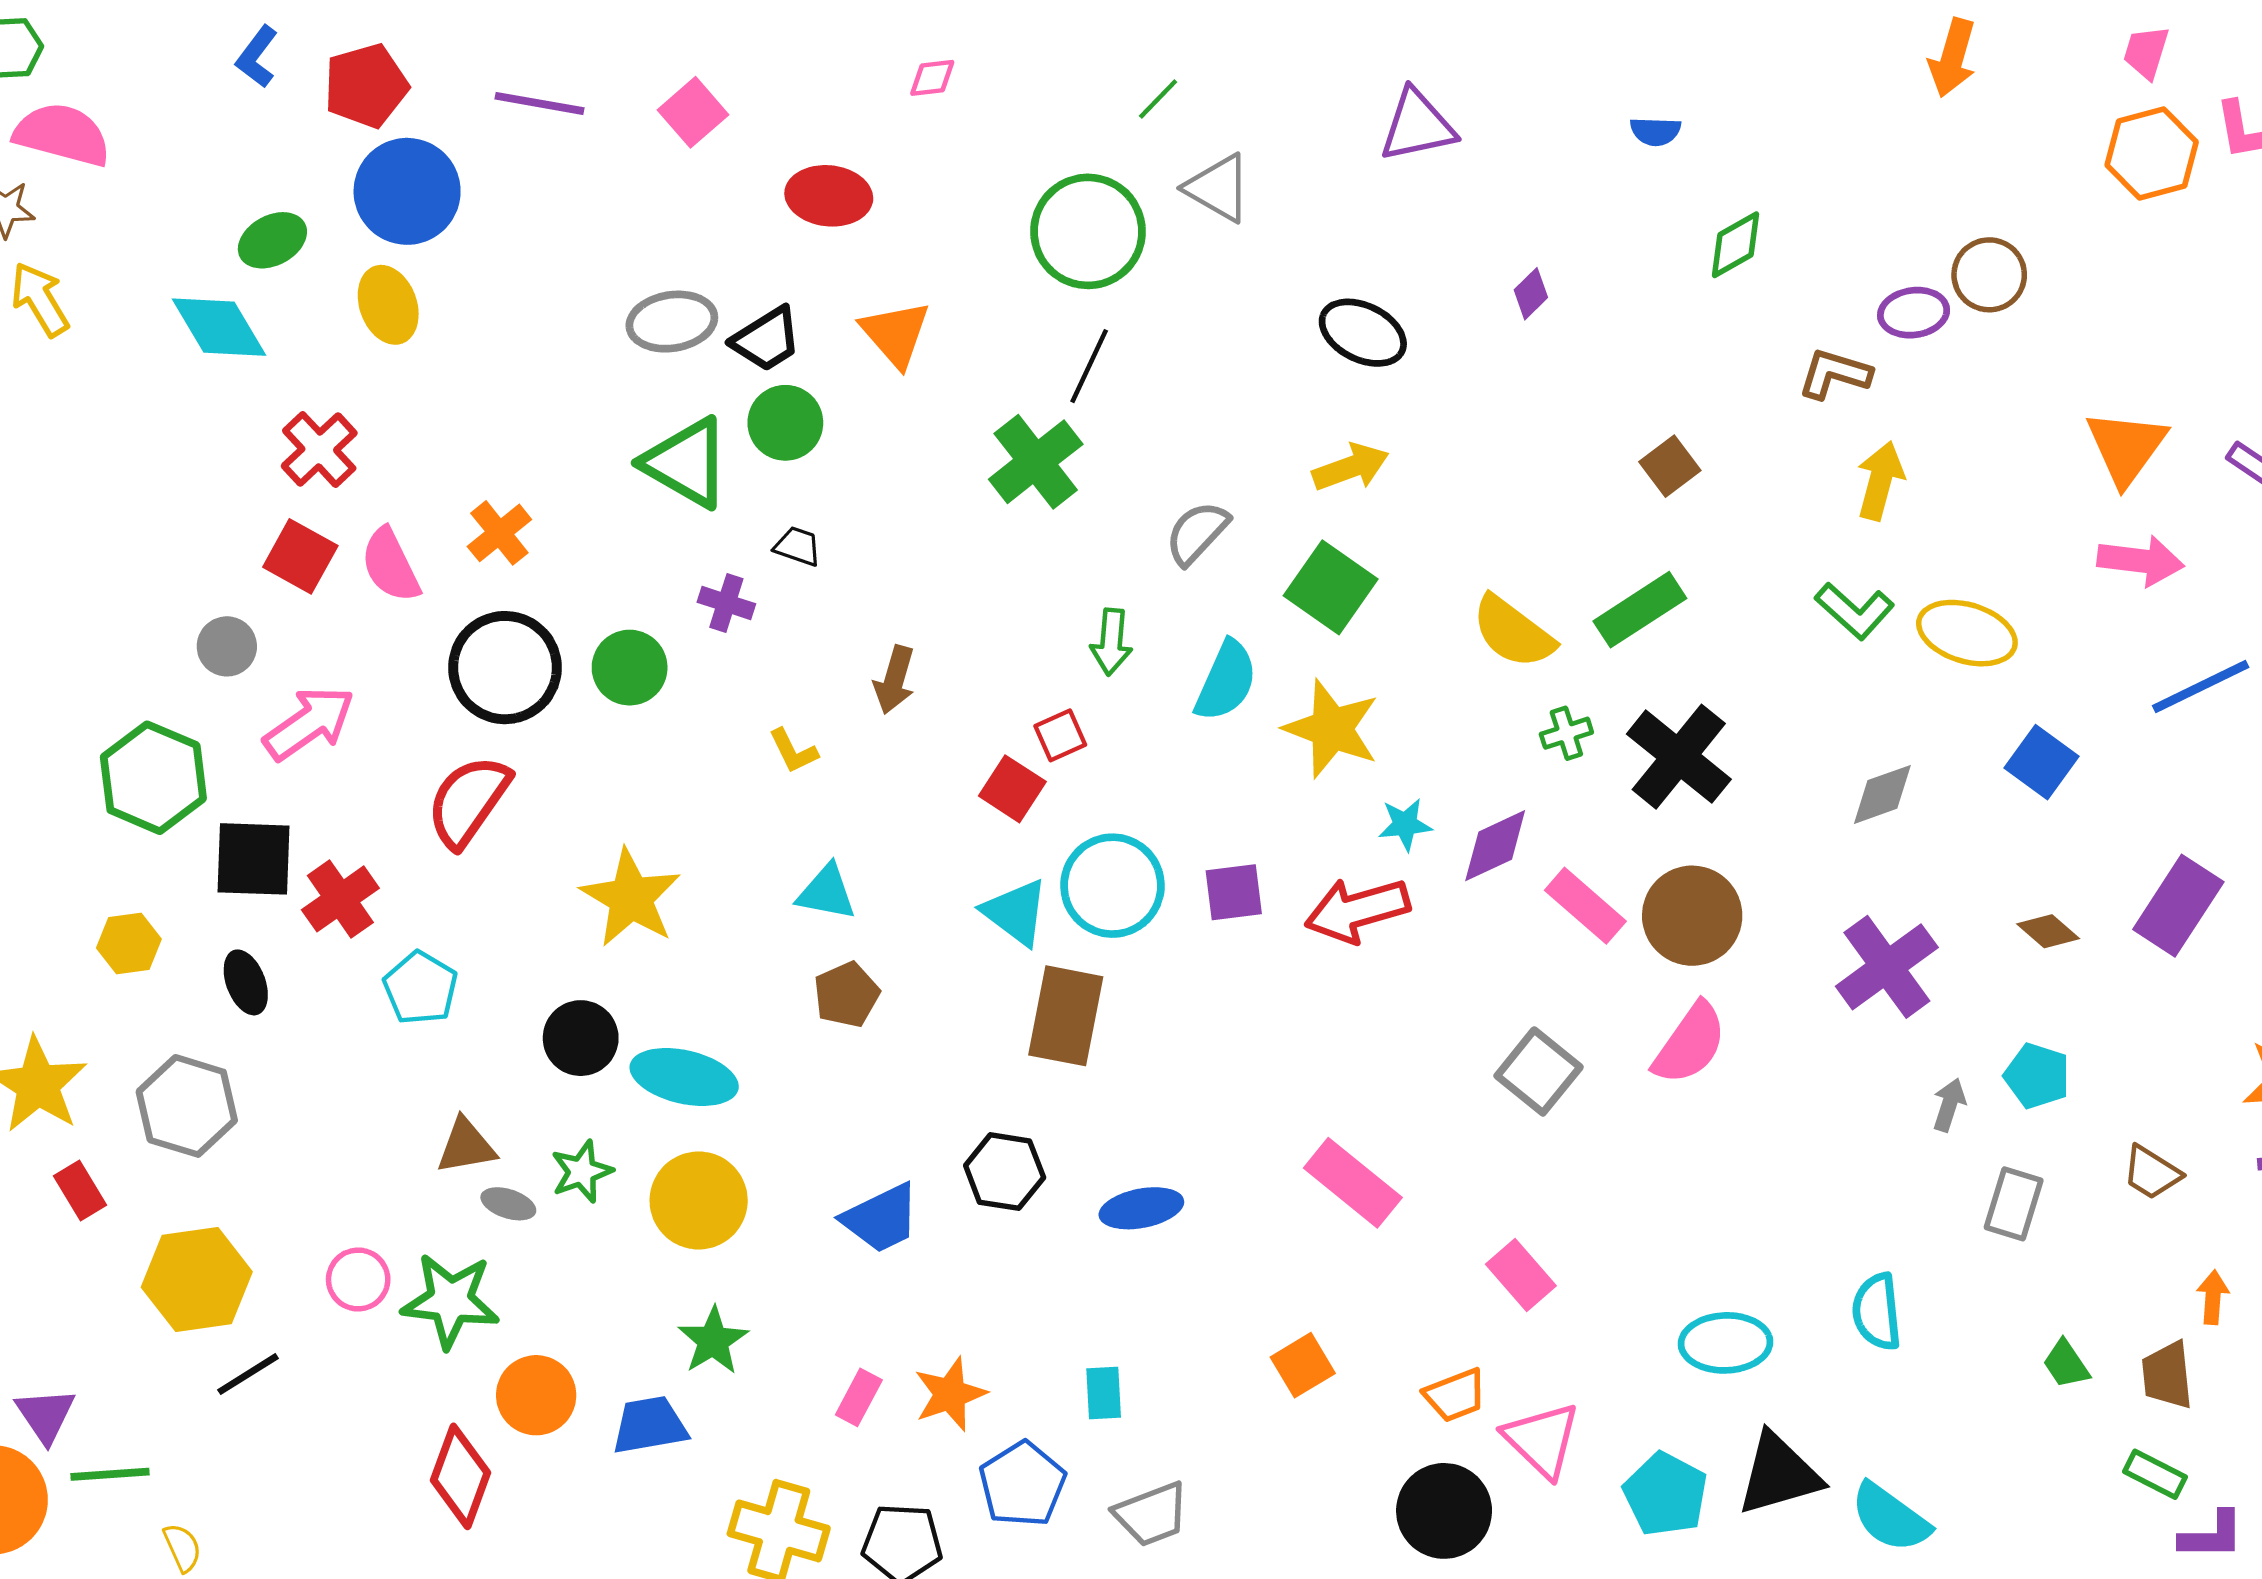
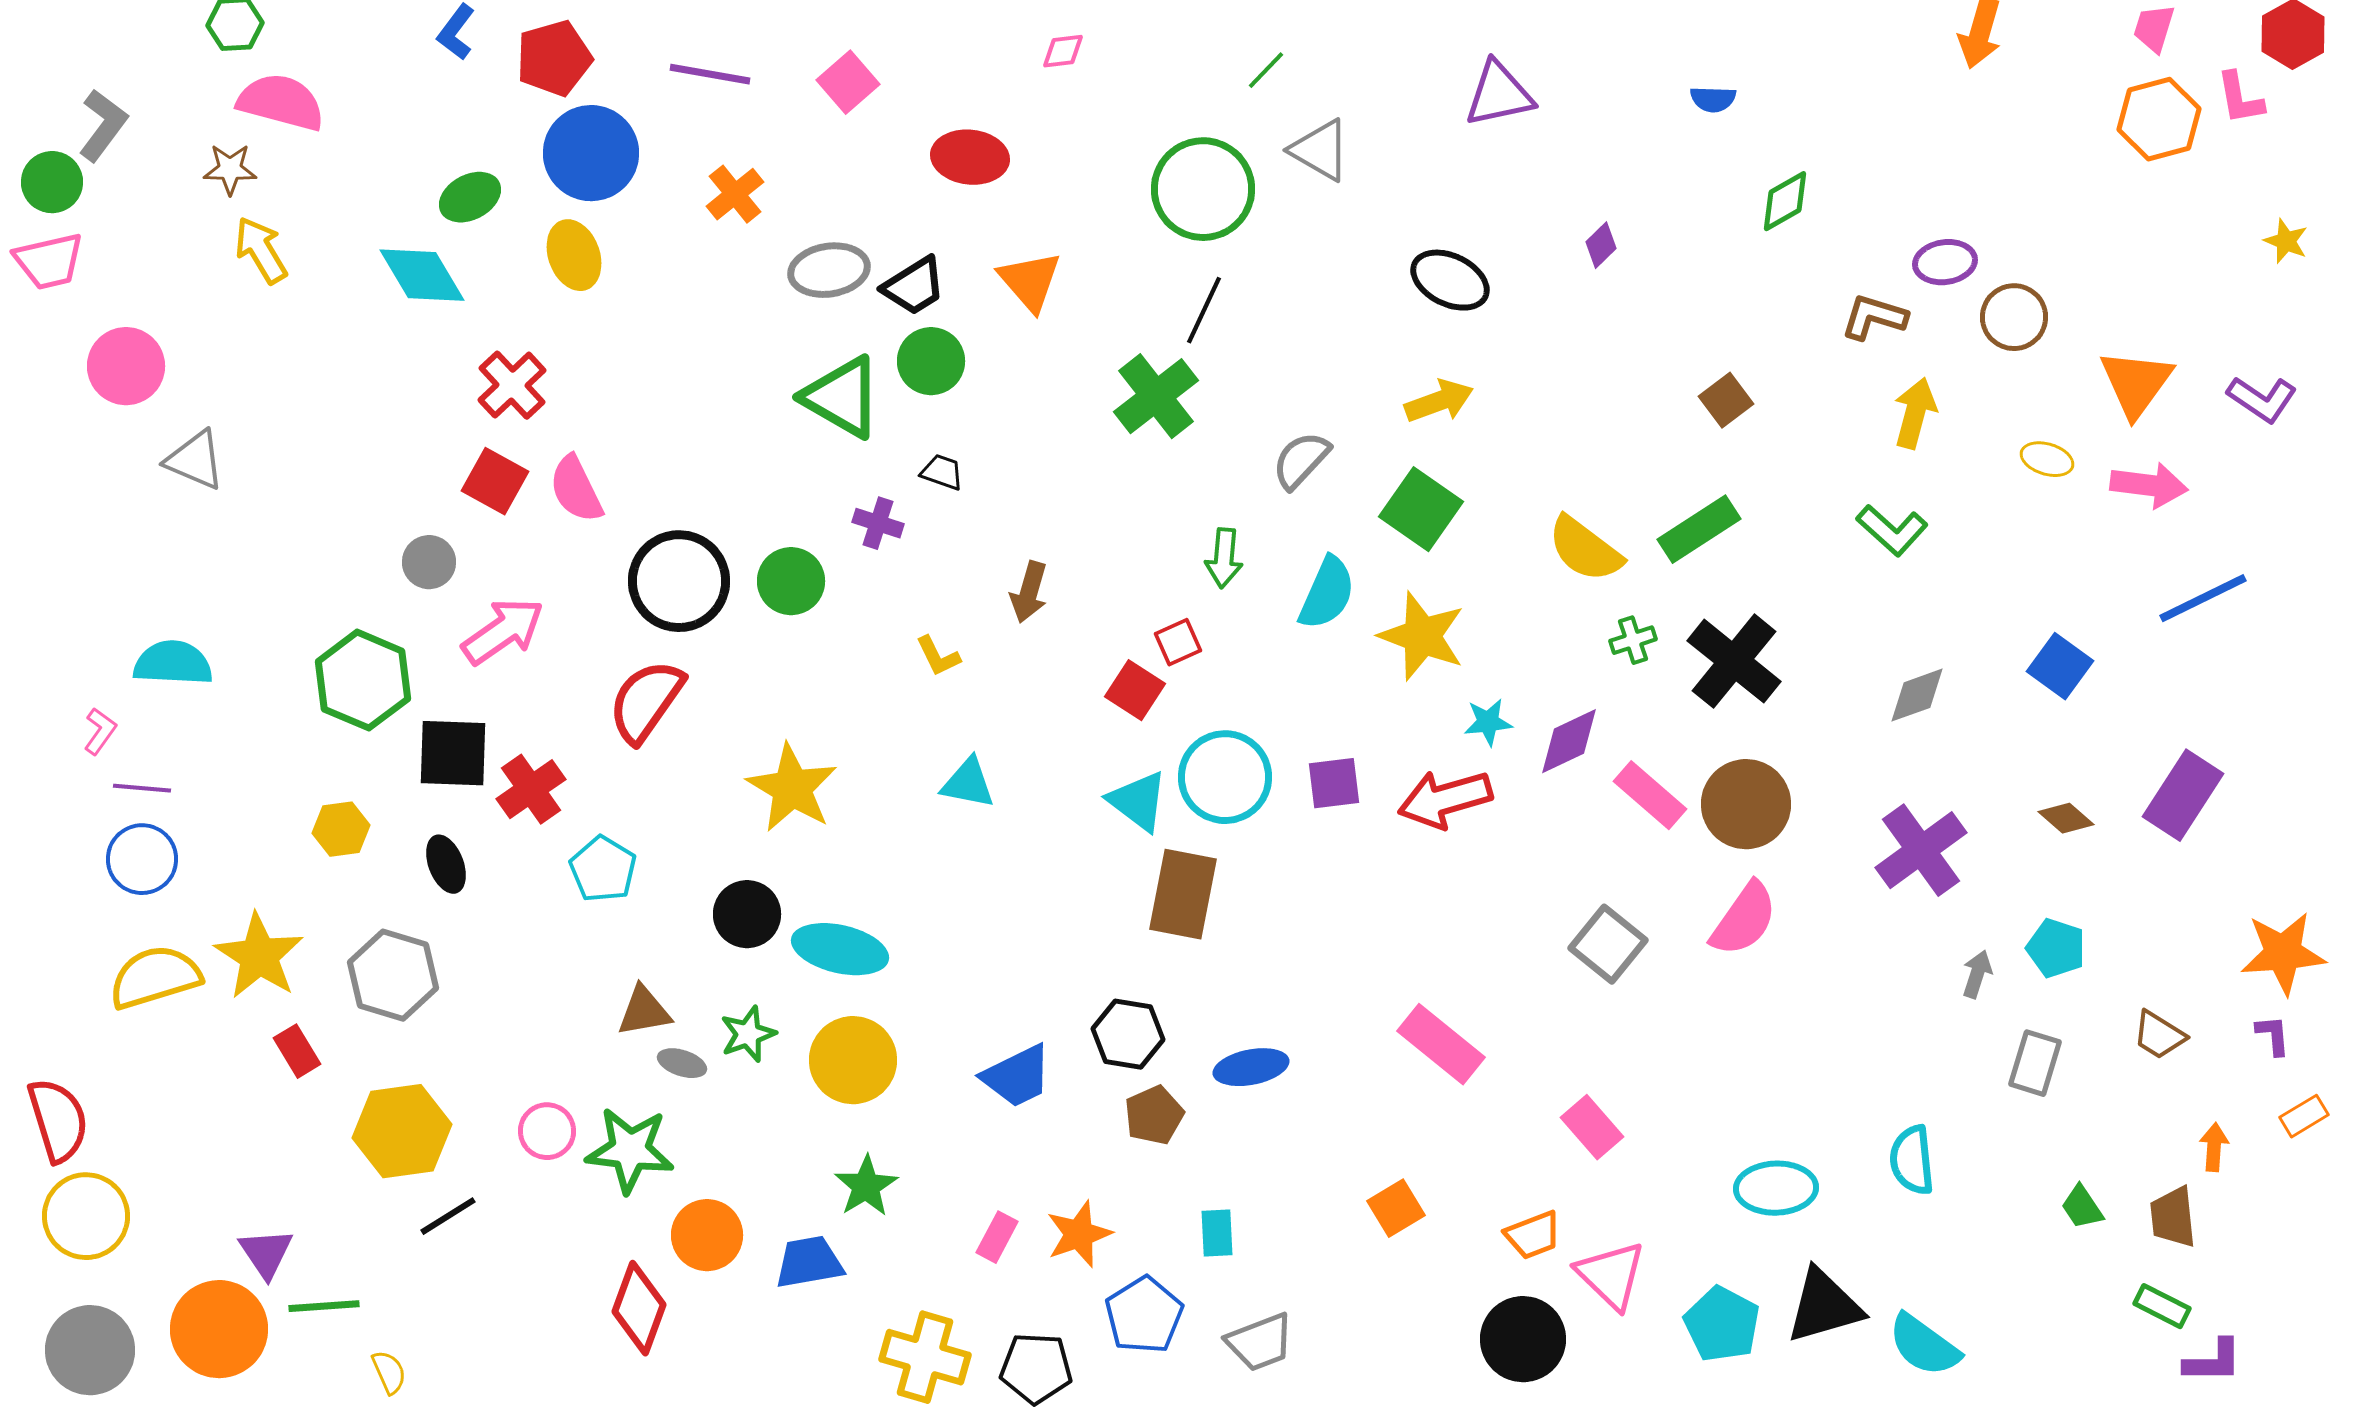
brown circle: (1989, 275) -> (2014, 317), moved
orange cross: (499, 533) -> (735, 194), moved
yellow ellipse: (1967, 633) -> (2047, 459), moved, size x0.6
brown pentagon: (847, 995) -> (1154, 1115), moved

